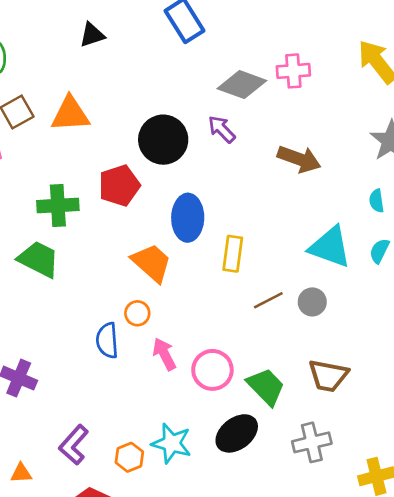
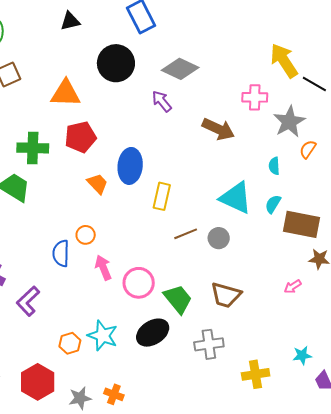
pink cross: (293, 71) -> (255, 97), moved
orange triangle: (70, 114) -> (66, 93), moved
black circle: (163, 140) -> (116, 63), moved
orange trapezoid: (152, 263) -> (97, 184), moved, size x0.7
purple L-shape: (74, 445) -> (28, 301), moved

